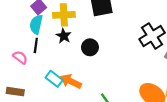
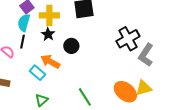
orange arrow: (71, 81) -> (50, 62), moved

